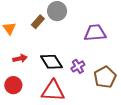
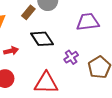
black diamond: (51, 62) -> (42, 39), moved

